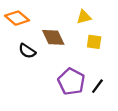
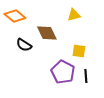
yellow square: (94, 42) -> (79, 51), moved
black line: (97, 86) -> (86, 76), turned -40

